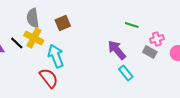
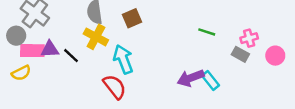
green line: (132, 25) -> (207, 32), moved
black line: (17, 43) -> (71, 56), moved
purple arrow: (117, 50) -> (191, 78), moved, turned -70

